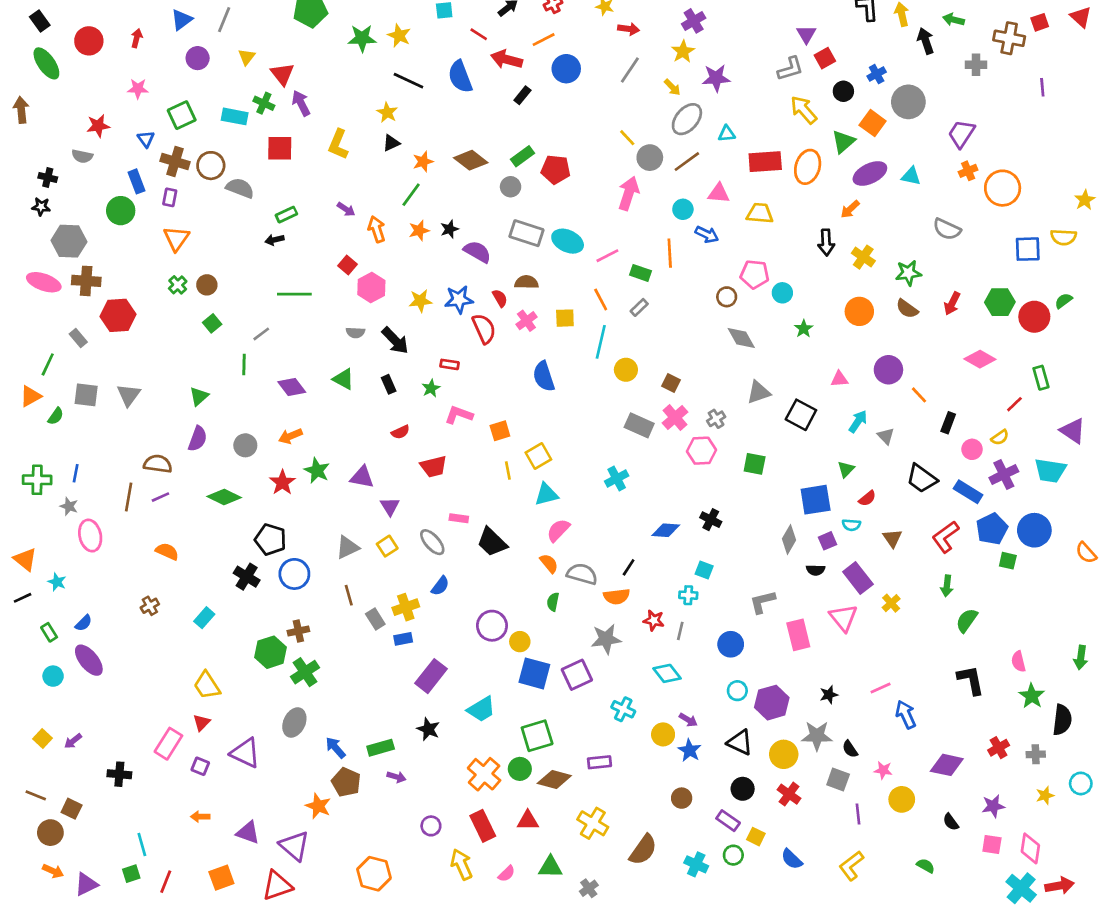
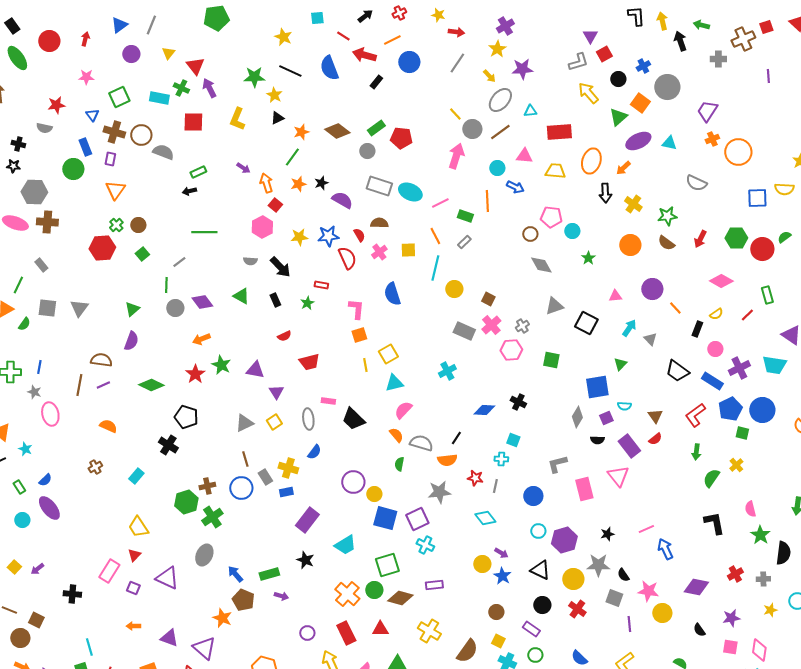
green star: (362, 38) -> (254, 77), moved
brown cross: (1009, 38) -> (743, 39), turned -35
orange ellipse: (808, 167) -> (591, 161), moved
red square: (347, 265) -> (275, 205), moved
red hexagon: (118, 315) -> (102, 248), moved
pink L-shape: (459, 415) -> (356, 309), moved, turned 75
yellow semicircle: (1000, 437) -> (716, 314), moved
gray circle: (245, 445) -> (175, 308), moved
red semicircle: (867, 498) -> (655, 439), moved
gray ellipse: (432, 542) -> (308, 419), turned 35
blue circle: (294, 574) -> (241, 488), moved
yellow cross: (891, 603) -> (736, 465), moved
yellow cross: (406, 607) -> (288, 468), turned 36
cyan cross: (623, 709) -> (425, 545), moved
pink star: (883, 770) -> (648, 591), size x1.5
yellow square: (756, 837) -> (498, 641), moved

